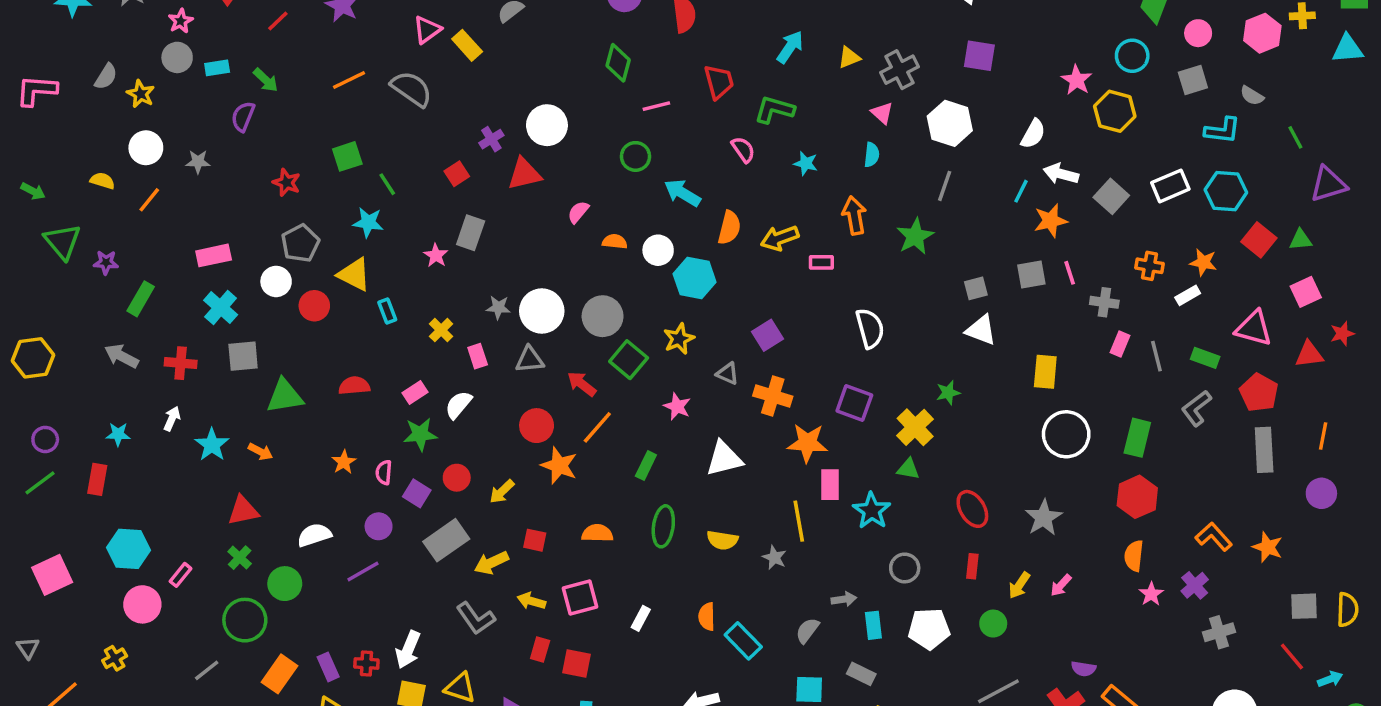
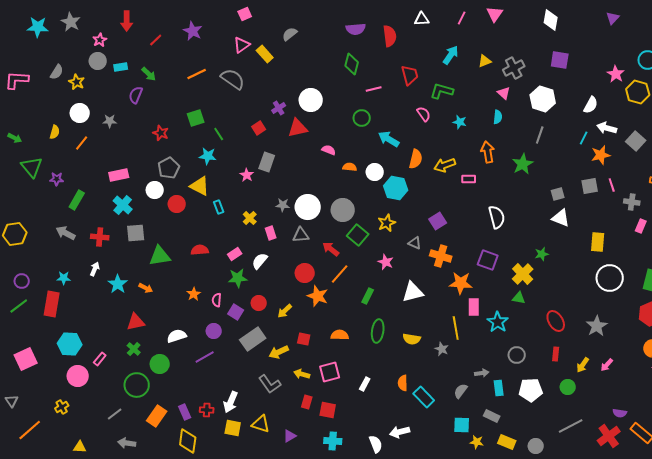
yellow semicircle: (102, 181) -> (55, 132), turned 88
pink semicircle: (578, 212) -> (329, 150), turned 72
red rectangle: (97, 479) -> (52, 304), size x1.4

